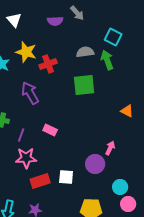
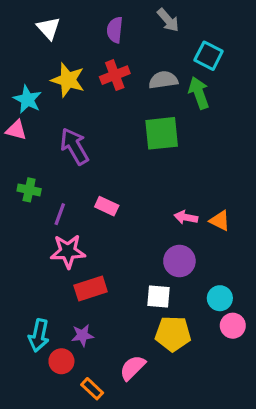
gray arrow: (77, 13) -> (168, 20), moved
purple semicircle: (55, 21) -> (115, 30), turned 98
red cross: (48, 64) -> (115, 75), moved
orange triangle: (127, 111) -> (220, 221), moved
pink arrow: (110, 148) -> (186, 217), moved, turned -104
white square: (66, 177) -> (158, 297), moved

